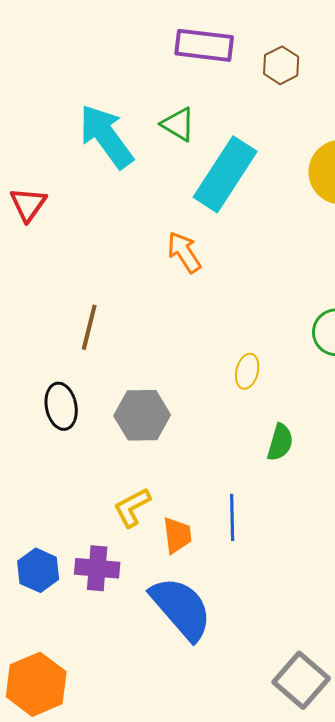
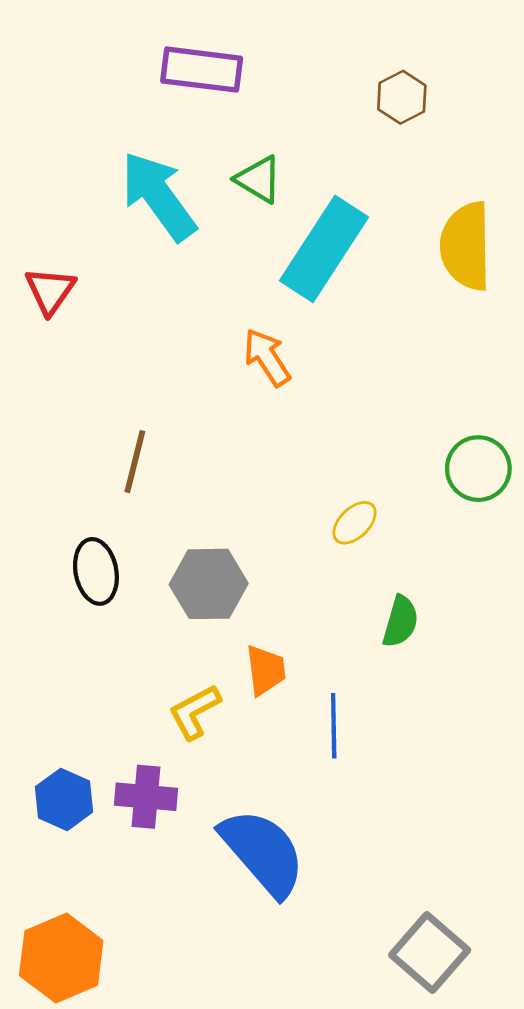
purple rectangle: (204, 45) -> (202, 70), moved
yellow ellipse: (247, 371) -> (355, 523), turned 32
orange trapezoid: (177, 535) -> (266, 670), moved

